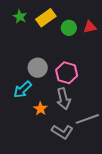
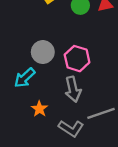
orange star: (40, 109) -> (39, 109), moved

